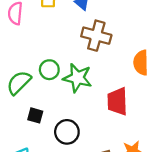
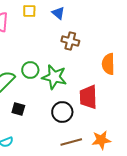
brown cross: (96, 36) -> (70, 41), size x0.7
black circle: (67, 132) -> (62, 112), moved

